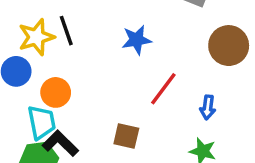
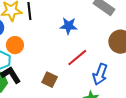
blue arrow: (208, 107) -> (100, 74), size x1.5

